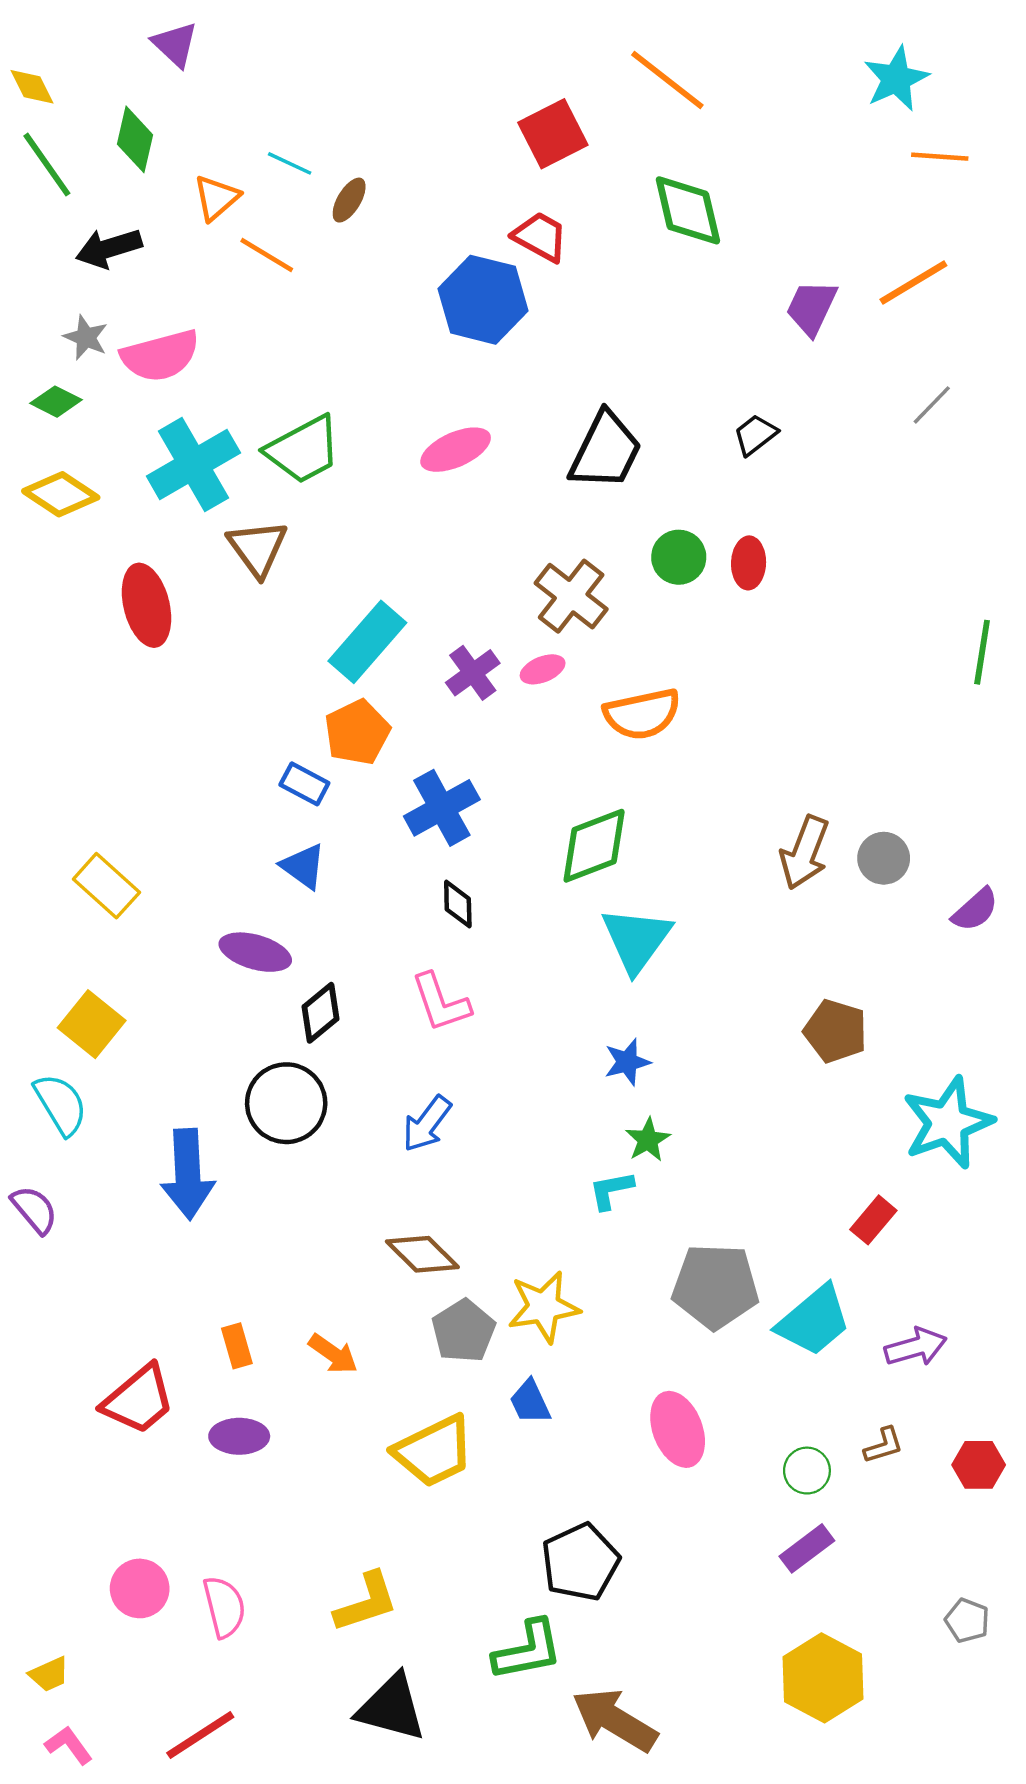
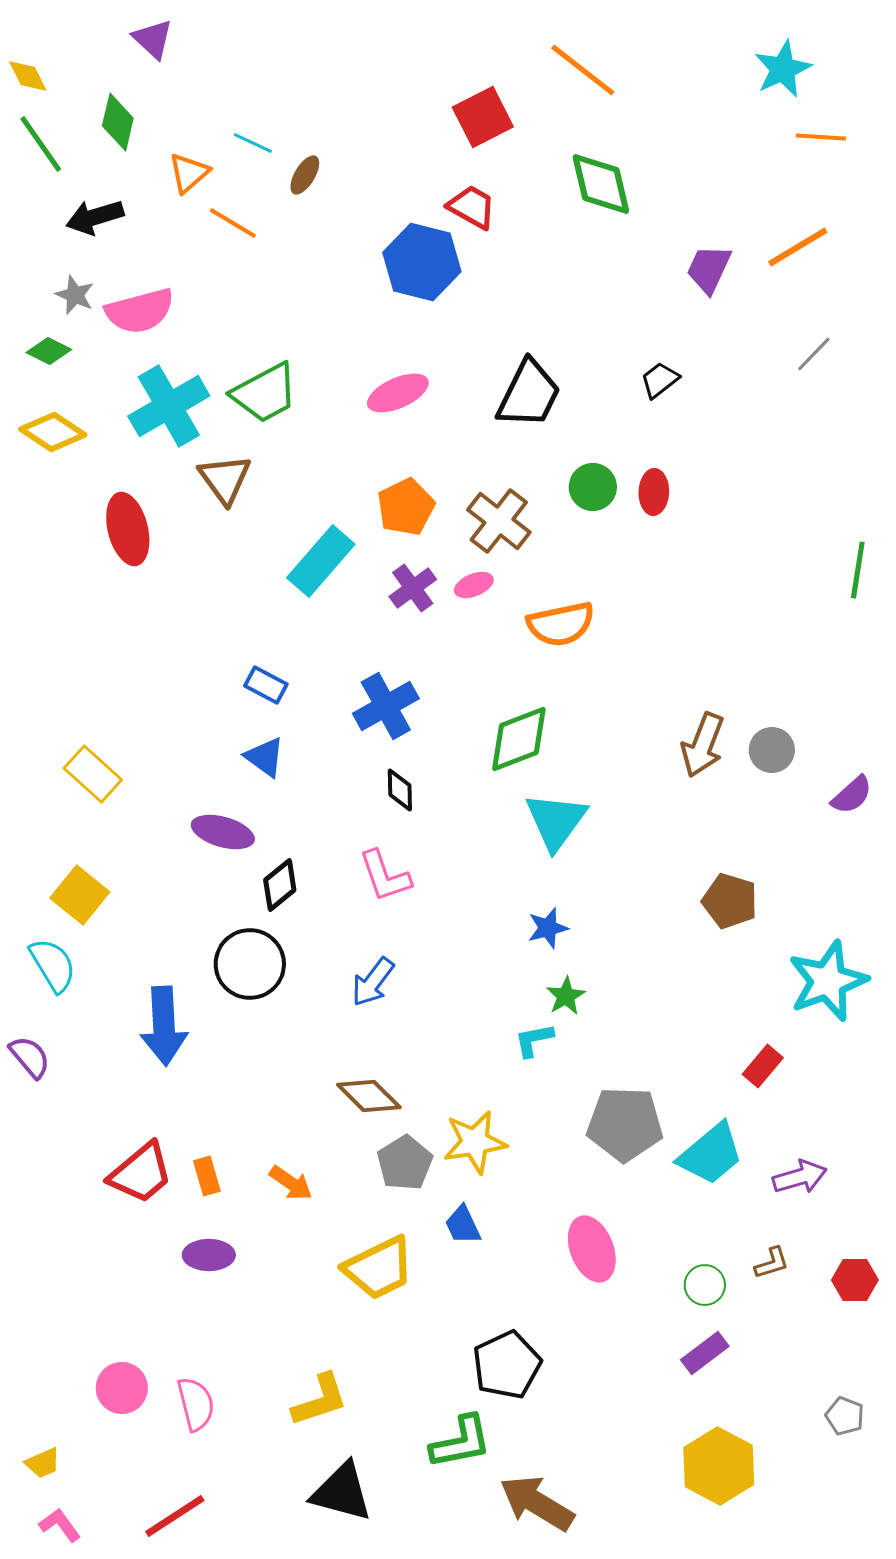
orange pentagon: (357, 732) -> (406, 507), moved
red trapezoid: (138, 1400) -> (141, 1173), moved

